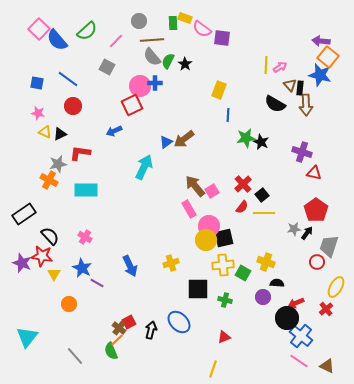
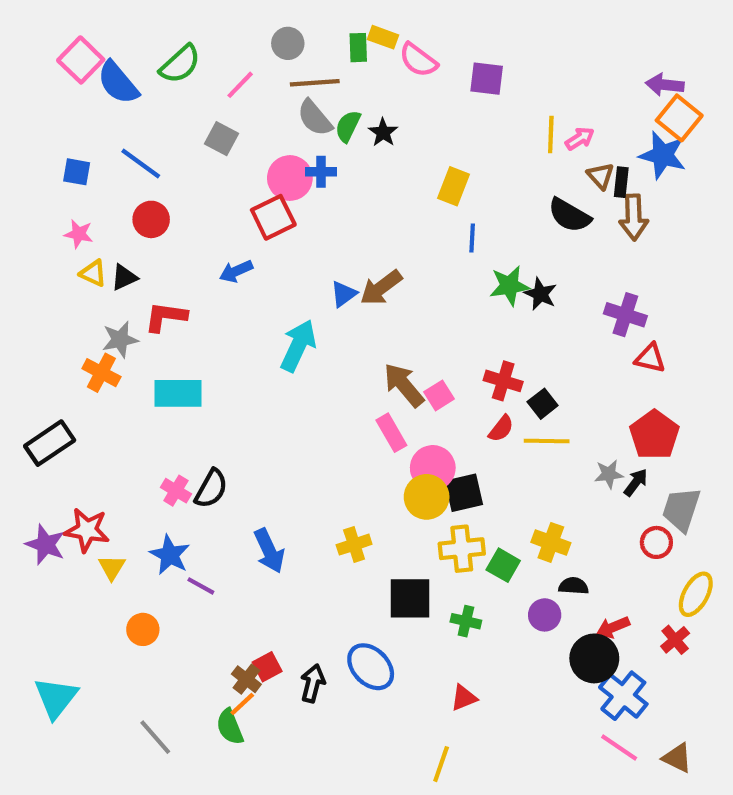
purple square: (222, 38) -> (487, 79), moved
red cross: (243, 184) -> (503, 381), turned -30
black semicircle: (50, 236) -> (211, 489), moved, turned 72

